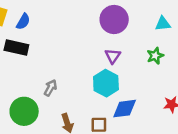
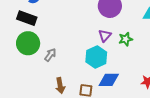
green star: (155, 56) -> (126, 39), moved
green circle: (24, 111) -> (28, 43), moved

